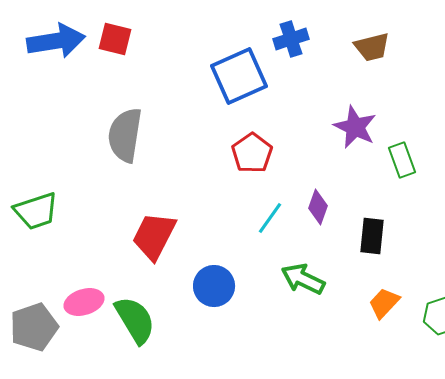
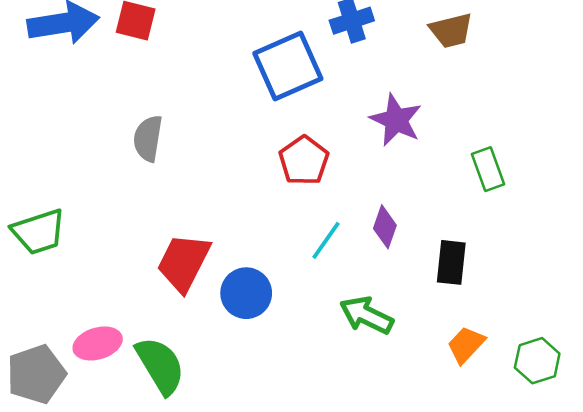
purple star: (355, 127) -> (396, 120), moved
gray semicircle: (125, 135) -> (148, 138), size x0.7
blue circle: (214, 286) -> (246, 293), moved

